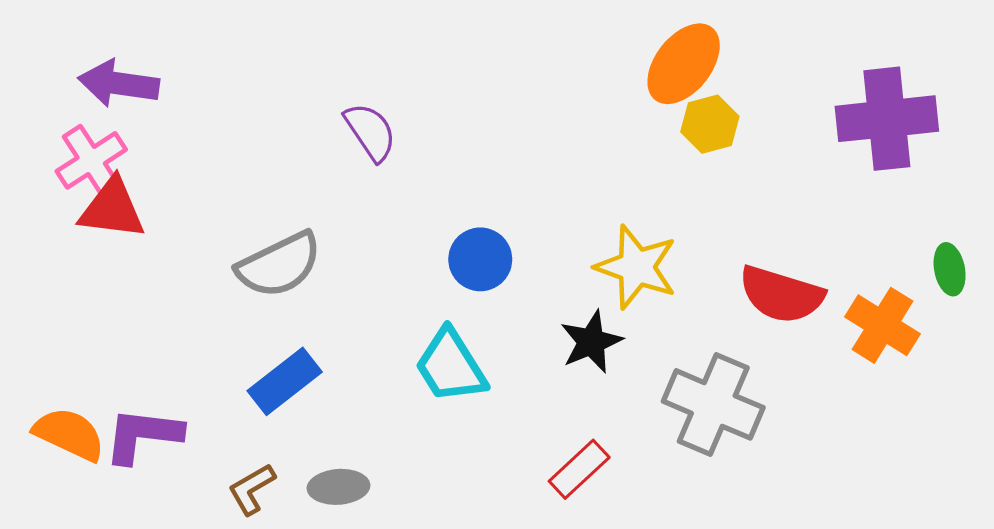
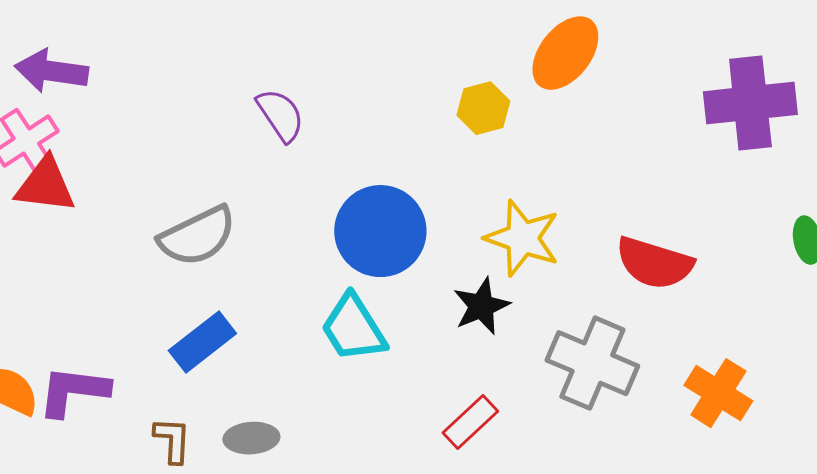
yellow hexagon: (710, 124) -> (483, 108), moved
blue circle: (480, 259) -> (380, 231), size x1.6
orange cross: (882, 325) -> (718, 393), moved
brown L-shape: (252, 489) -> (172, 440), turned 123

